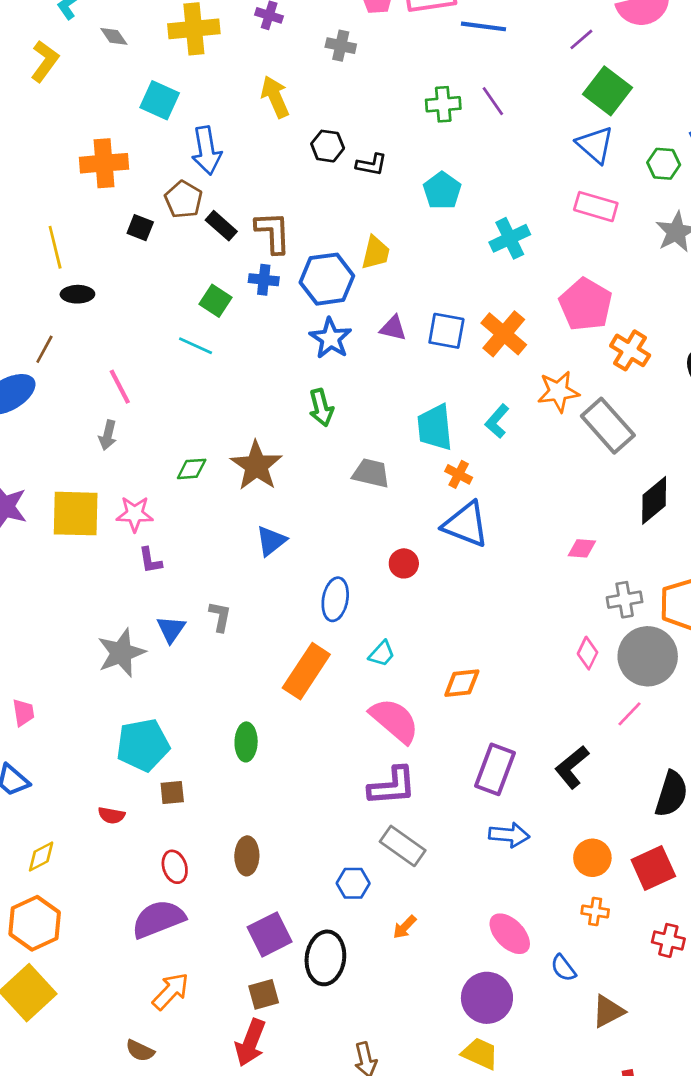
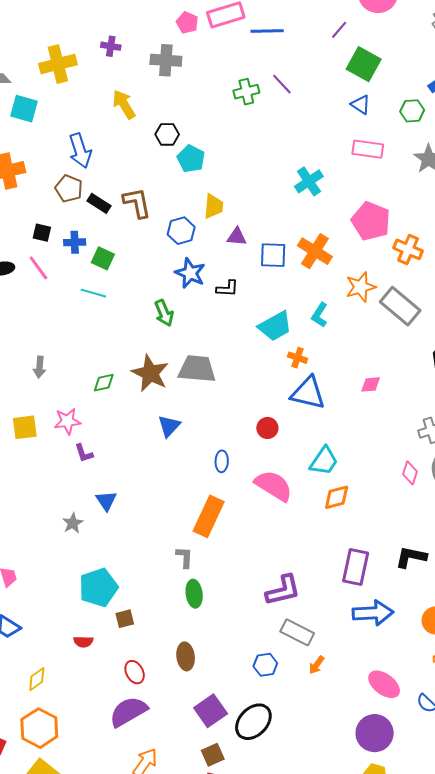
gray cross: (341, 46) -> (166, 60), size x1.4
cyan square: (160, 100) -> (24, 109), moved
blue triangle: (595, 145) -> (361, 104), size x0.7
black L-shape: (371, 165) -> (227, 288), moved
cyan pentagon: (442, 191) -> (191, 159), moved
black square: (140, 228) -> (42, 233), moved
blue hexagon: (327, 279) -> (181, 231), size x0.7
blue cross: (264, 280) -> (75, 242), moved
purple triangle: (393, 328) -> (237, 237), moved
pink line: (120, 387) -> (38, 268), moved
green arrow: (321, 408) -> (164, 313), moved
cyan trapezoid: (435, 427) -> (275, 326), turned -105
gray trapezoid: (371, 473) -> (197, 369), moved, size x1.4
yellow square: (76, 514) -> (25, 427), size x0.7
pink diamond: (582, 548) -> (371, 384), moved
blue ellipse: (335, 599) -> (222, 461), size x0.7
gray L-shape: (220, 617) -> (184, 557), moved
gray star: (121, 653) -> (73, 523), size x0.6
cyan trapezoid: (382, 654) -> (324, 461), moved, size x1.5
orange diamond: (462, 683) -> (337, 497), moved
pink semicircle: (394, 720) -> (274, 486), moved
green ellipse: (246, 742) -> (194, 594), moved
black L-shape: (572, 767) -> (411, 557), turned 60
blue arrow: (509, 835) -> (373, 613), size x1.4
orange arrow: (405, 927) -> (317, 665), moved
black ellipse: (325, 958) -> (253, 722), turned 45

